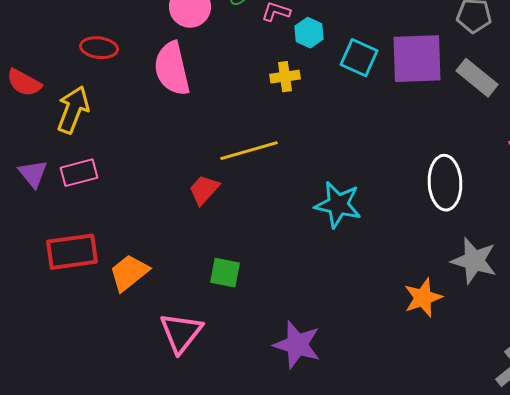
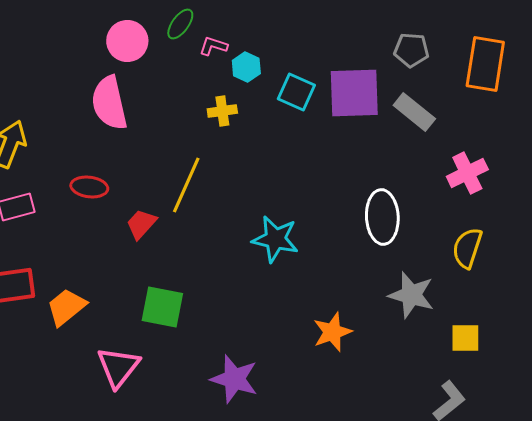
red ellipse: (99, 48) -> (89, 187), moved
yellow line: (249, 151) -> (186, 185), turned -50
green square: (225, 273) -> (162, 307), size x1.4
orange star: (423, 298) -> (332, 332), moved

